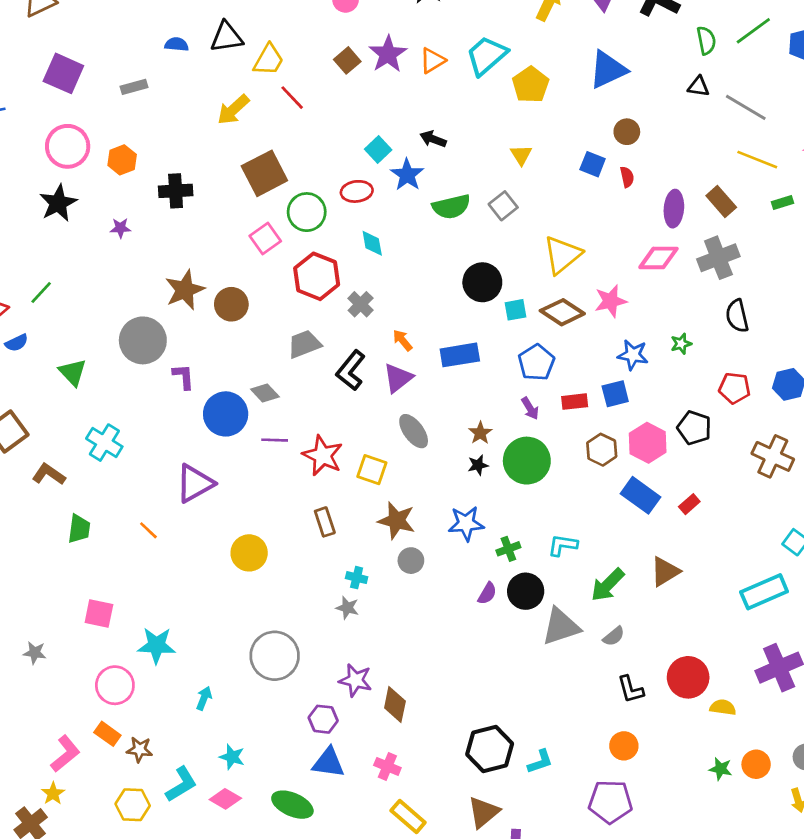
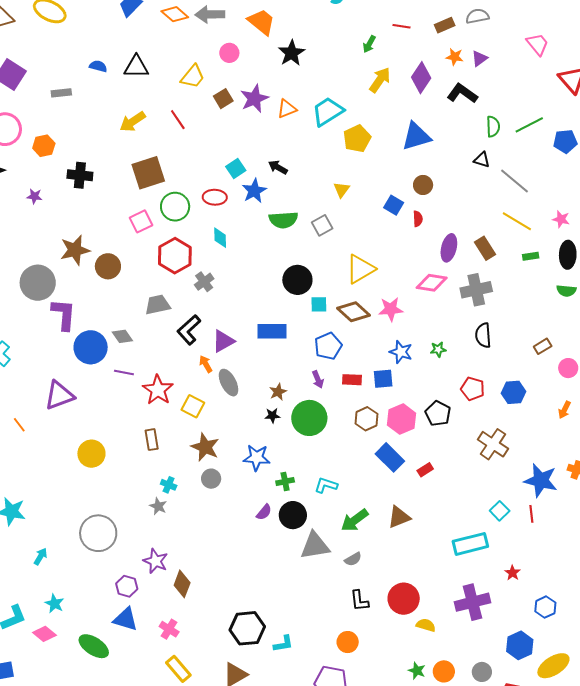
yellow trapezoid: (269, 60) -> (193, 76), moved
orange arrow: (402, 340) -> (206, 364), moved
purple L-shape: (183, 377) -> (64, 314), size x1.6

